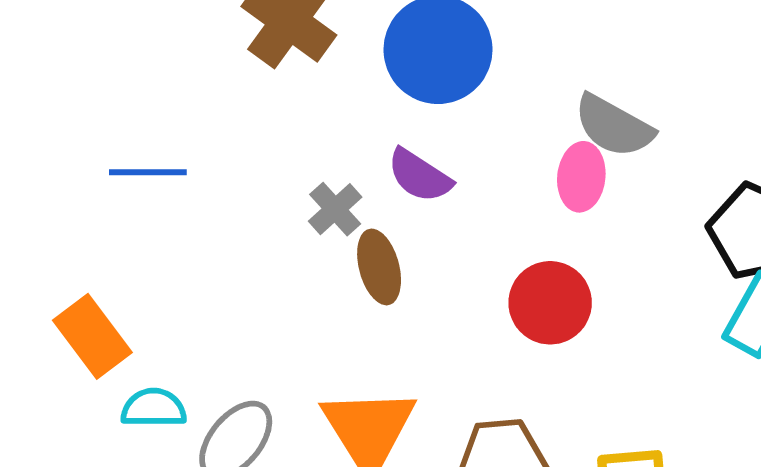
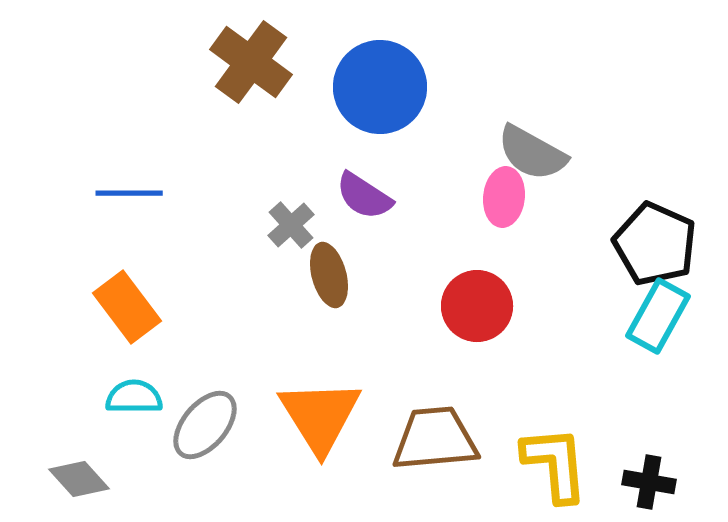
orange rectangle: (92, 336) -> (127, 307), moved

